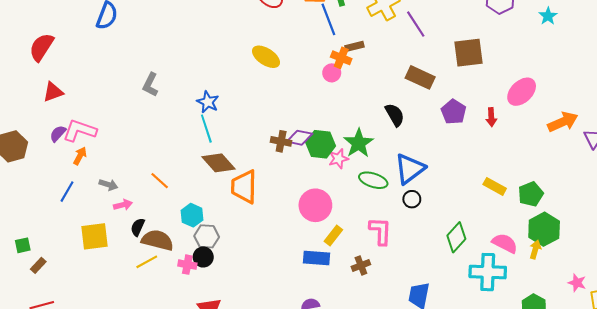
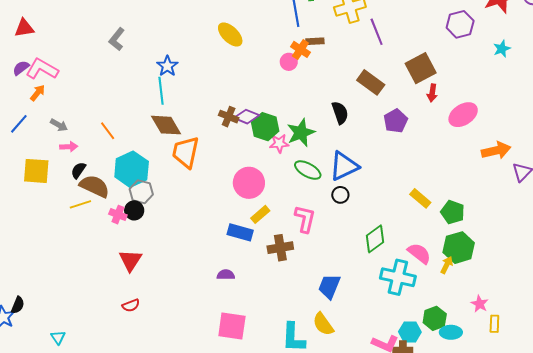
brown square: (468, 53) -> (421, 68), turned -32
red arrow: (491, 117) -> (432, 93), moved
green pentagon: (531, 194) -> (453, 212), turned 30
cyan hexagon: (192, 215) -> (132, 169), size x1.6
brown cross: (361, 266) -> (280, 248), size x1.4

